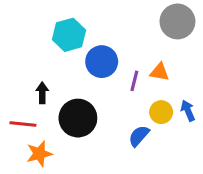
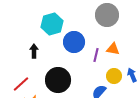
gray circle: (177, 21) -> (107, 15), moved
black arrow: (42, 93) -> (34, 51), moved
red line: (23, 124) -> (21, 84), turned -48

